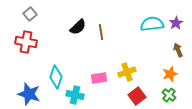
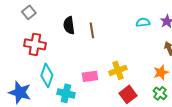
gray square: (30, 14) -> (29, 12), moved
cyan semicircle: (152, 24) -> (143, 22), size x0.6
black semicircle: (78, 27) -> (69, 25), turned 126
red cross: (26, 42) -> (35, 44), moved

